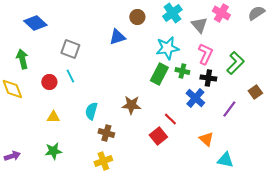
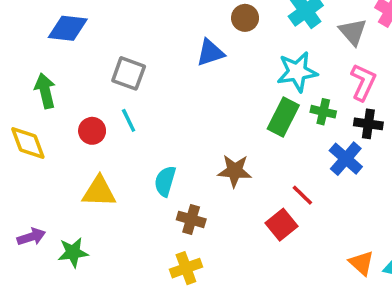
blue diamond: (35, 23) -> (68, 28), turned -35
yellow triangle: (53, 117) -> (99, 192), size x1.5
orange triangle: (206, 139) -> (361, 263), moved
green star: (53, 151) -> (73, 252), moved
purple arrow: (12, 156) -> (31, 237), moved

